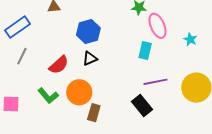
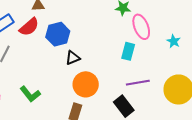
blue hexagon: (88, 31) -> (58, 34), moved
red semicircle: (59, 65) -> (29, 27), moved
orange circle: (79, 92) -> (86, 84), moved

